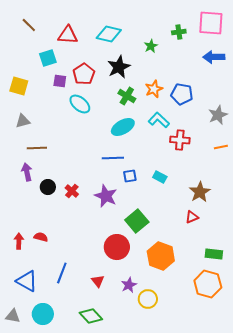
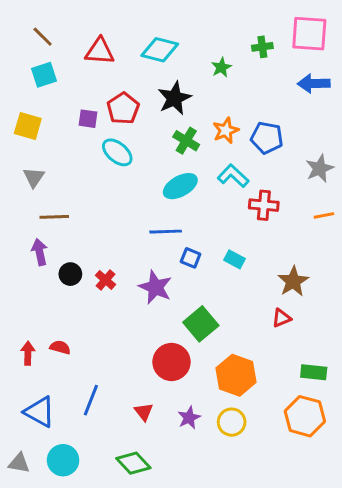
cyan square: (48, 58) -> (44, 75), moved
gray triangle: (23, 121) -> (34, 177), turned -42
blue square: (130, 176) -> (191, 258), turned 32
yellow circle: (148, 299) -> (232, 422), moved

